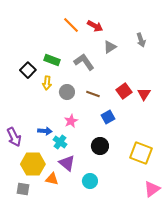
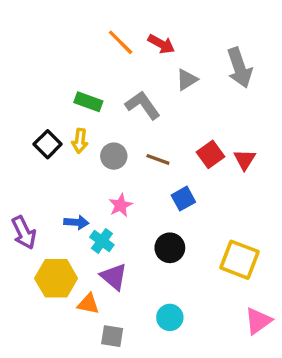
gray arrow: (141, 40) -> (239, 68), size x1.6
black square: (28, 70) -> (48, 144), moved
cyan circle: (90, 181) -> (170, 317), moved
gray square: (23, 189) -> (112, 336), moved

